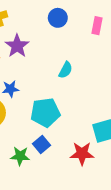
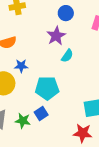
purple star: (17, 46) -> (56, 36), moved
red star: (82, 154) -> (83, 133), moved

